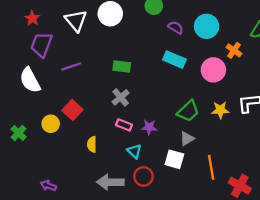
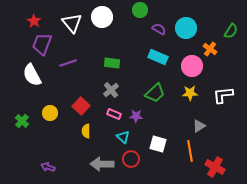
red square: (72, 110) -> (81, 106), moved
yellow star: (220, 110) -> (190, 93), moved
green trapezoid: (188, 111) -> (155, 93), moved
gray triangle: (187, 139) -> (199, 126), moved

